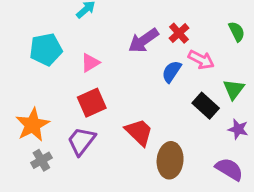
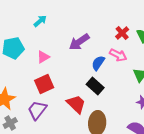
red cross: (179, 33) -> (122, 33), moved
black rectangle: (206, 106) -> (95, 86), moved

